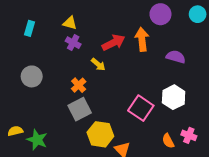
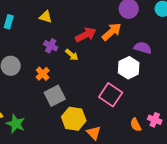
orange arrow: (142, 39) -> (112, 32), turned 55
purple cross: (73, 43) -> (51, 46), moved
orange cross: (79, 85) -> (43, 74), moved
white hexagon: (174, 97) -> (129, 68), moved

